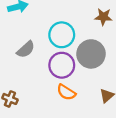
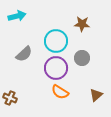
brown star: (103, 17) -> (82, 24), moved
gray circle: (91, 54) -> (82, 58), size x0.6

